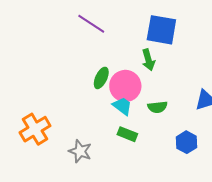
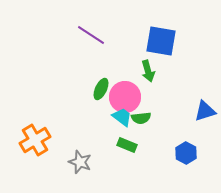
green semicircle: (157, 107) -> (141, 118), moved

